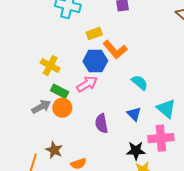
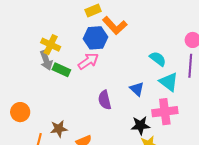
cyan semicircle: (140, 83) -> (158, 59), moved
gray arrow: (41, 107) -> (46, 60), moved, turned 102
orange circle: (62, 108) -> (20, 112), moved
brown star: (54, 150) -> (59, 129), turned -30

